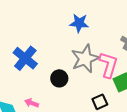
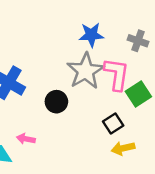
blue star: (79, 23) -> (91, 35), moved

